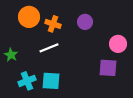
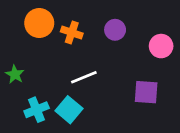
pink circle: (118, 44) -> (161, 46), moved
white line: (49, 48) -> (84, 77), moved
cyan square: (51, 81) -> (69, 110), turned 36

